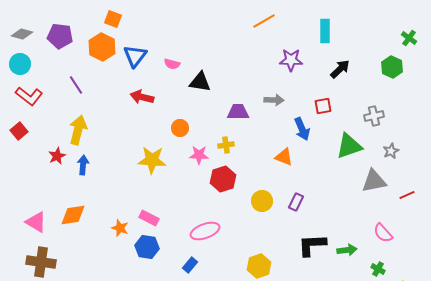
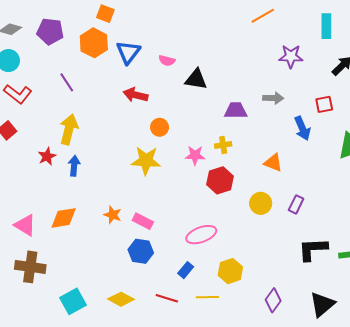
orange circle: (180, 128) -> (160, 127), moved
orange triangle: (284, 157) -> (273, 163), moved
orange star: (120, 228) -> (113, 215), moved
yellow hexagon: (259, 266) -> (230, 271), moved

